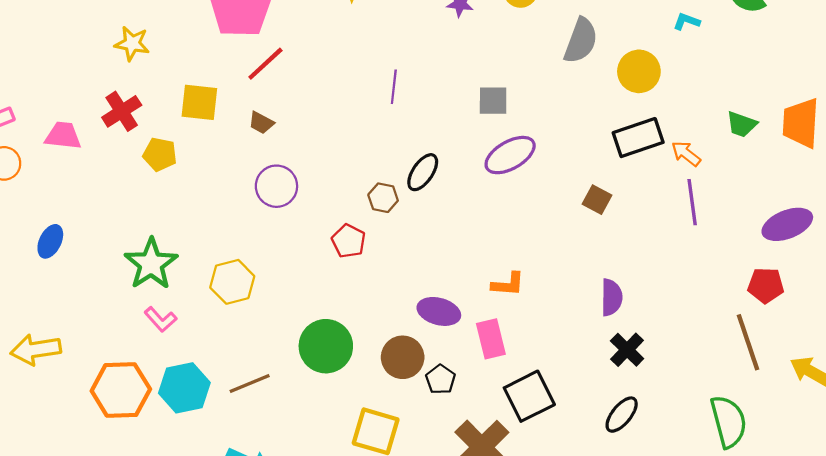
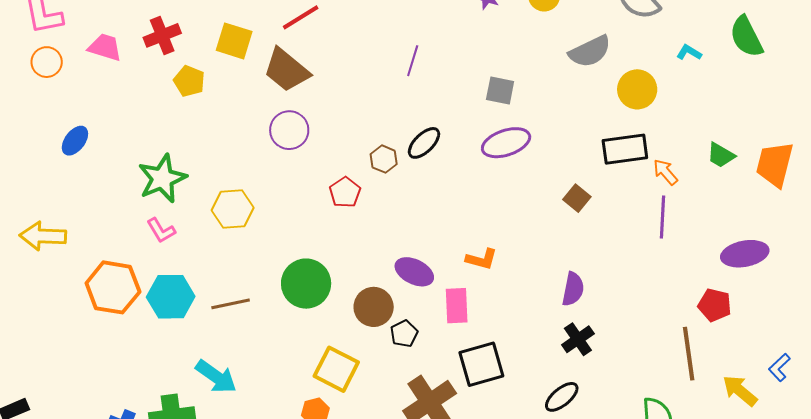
gray semicircle: (581, 41) -> (590, 51), turned 33
brown trapezoid: (261, 123) -> (286, 70), size x2.0

